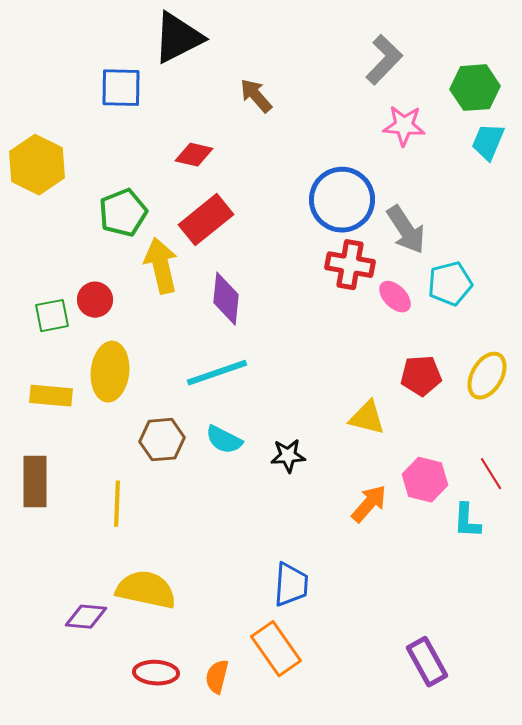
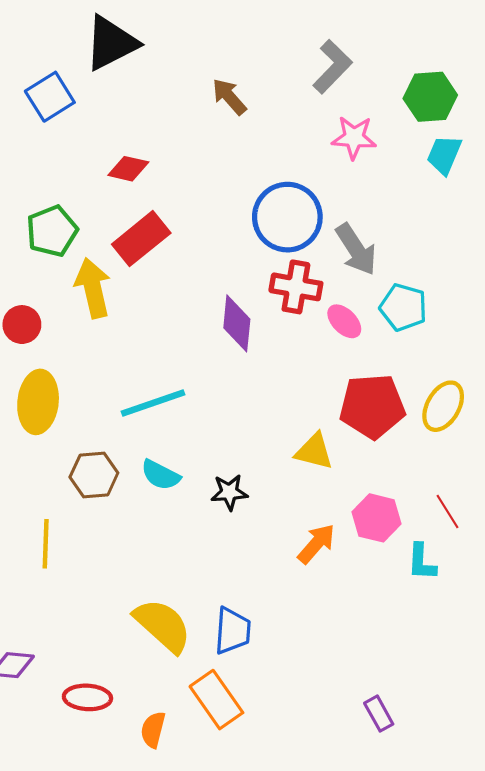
blue square: (121, 88) -> (50, 97), turned -33
brown arrow: (256, 96) -> (229, 97), moved
cyan pentagon: (450, 284) -> (403, 307), turned 30
purple diamond: (226, 299) -> (237, 323), moved
red pentagon: (421, 376) -> (372, 406), size x1.5
yellow semicircle: (146, 590) -> (163, 625), moved, turned 30
purple rectangle: (427, 662) -> (379, 714), size x0.7
red ellipse: (156, 673) -> (87, 697), moved

